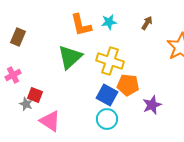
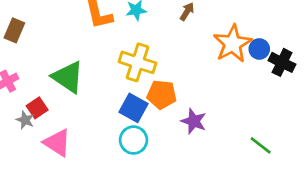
green triangle: (70, 57) -> (68, 77), moved, turned -44
red square: (35, 95) -> (37, 108), turned 35
purple star: (152, 105) -> (194, 121), turned -30

